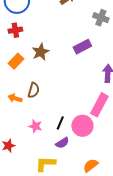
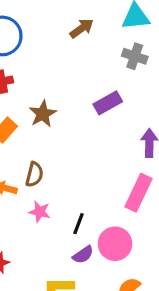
pink star: (35, 126) -> (40, 212), moved
pink circle: (82, 126) -> (115, 244), moved

